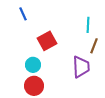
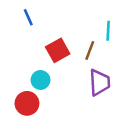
brown line: (94, 46) -> (90, 50), moved
red circle: (34, 86) -> (27, 103), moved

